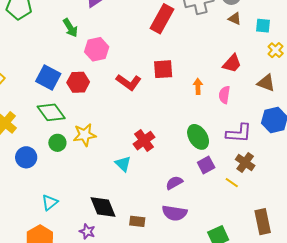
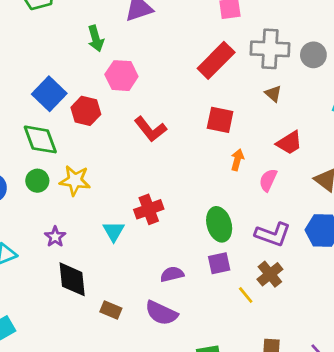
brown triangle: (235, 19) -> (273, 94), moved
red square: (163, 69) -> (220, 120), moved
purple star: (87, 231) -> (55, 237), moved

